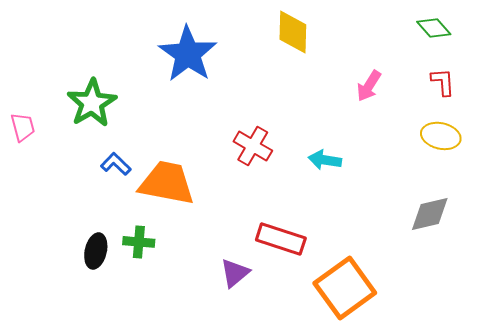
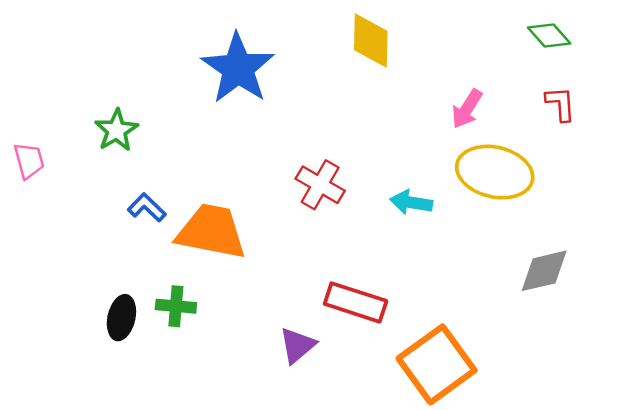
green star: (92, 103) -> (116, 130), size x0.7
yellow ellipse: (441, 136) -> (495, 172), moved, size x1.5

